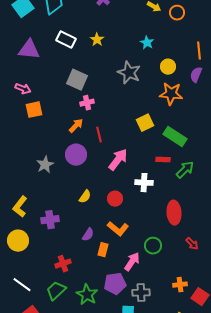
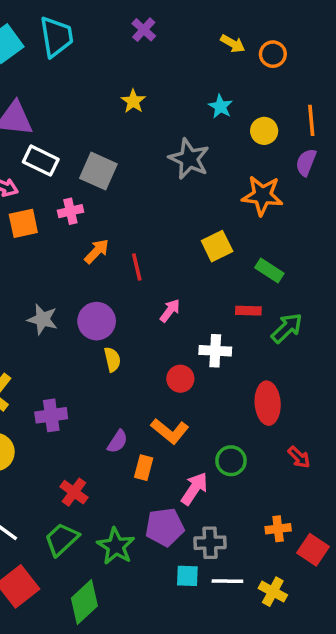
white rectangle: (66, 40) -> (41, 161), moved
yellow circle: (168, 67) -> (264, 131), moved
pink cross: (87, 103) -> (70, 211), moved
green rectangle: (175, 137) -> (269, 270), size x0.7
purple circle: (76, 155) -> (97, 321), moved
pink arrow: (118, 160) -> (170, 311), size x0.6
gray star: (45, 165) -> (42, 319), turned -30
yellow semicircle: (85, 197) -> (112, 359), moved, turned -48
red circle: (115, 199) -> (180, 379), moved
red cross: (63, 264) -> (74, 492), turned -35

